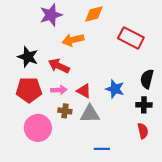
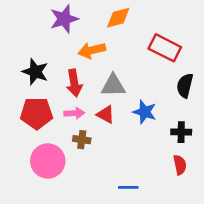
red arrow: (59, 66) -> (74, 83), turned -125
black semicircle: (147, 79) -> (185, 86), moved
gray triangle: (90, 114) -> (113, 86), moved

